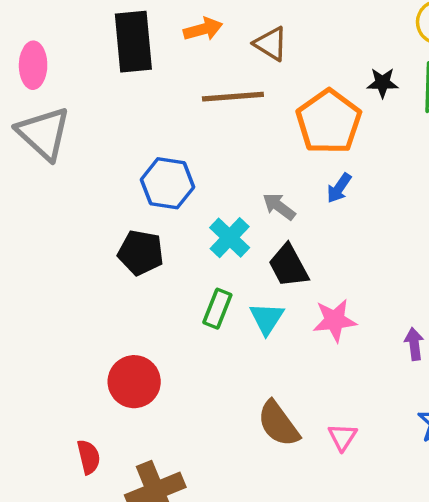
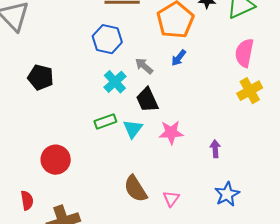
blue hexagon: (167, 183) -> (107, 39), moved
black pentagon: (141, 253) -> (41, 77), moved
green rectangle: (217, 309) -> (105, 121), turned 45

